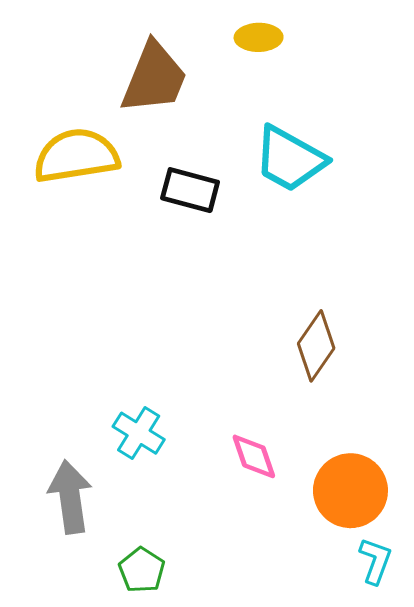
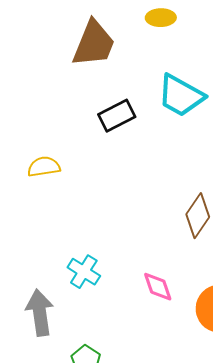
yellow semicircle: (76, 156) -> (44, 167), moved, size x0.6
black rectangle: (190, 190) -> (117, 116), turned -42

